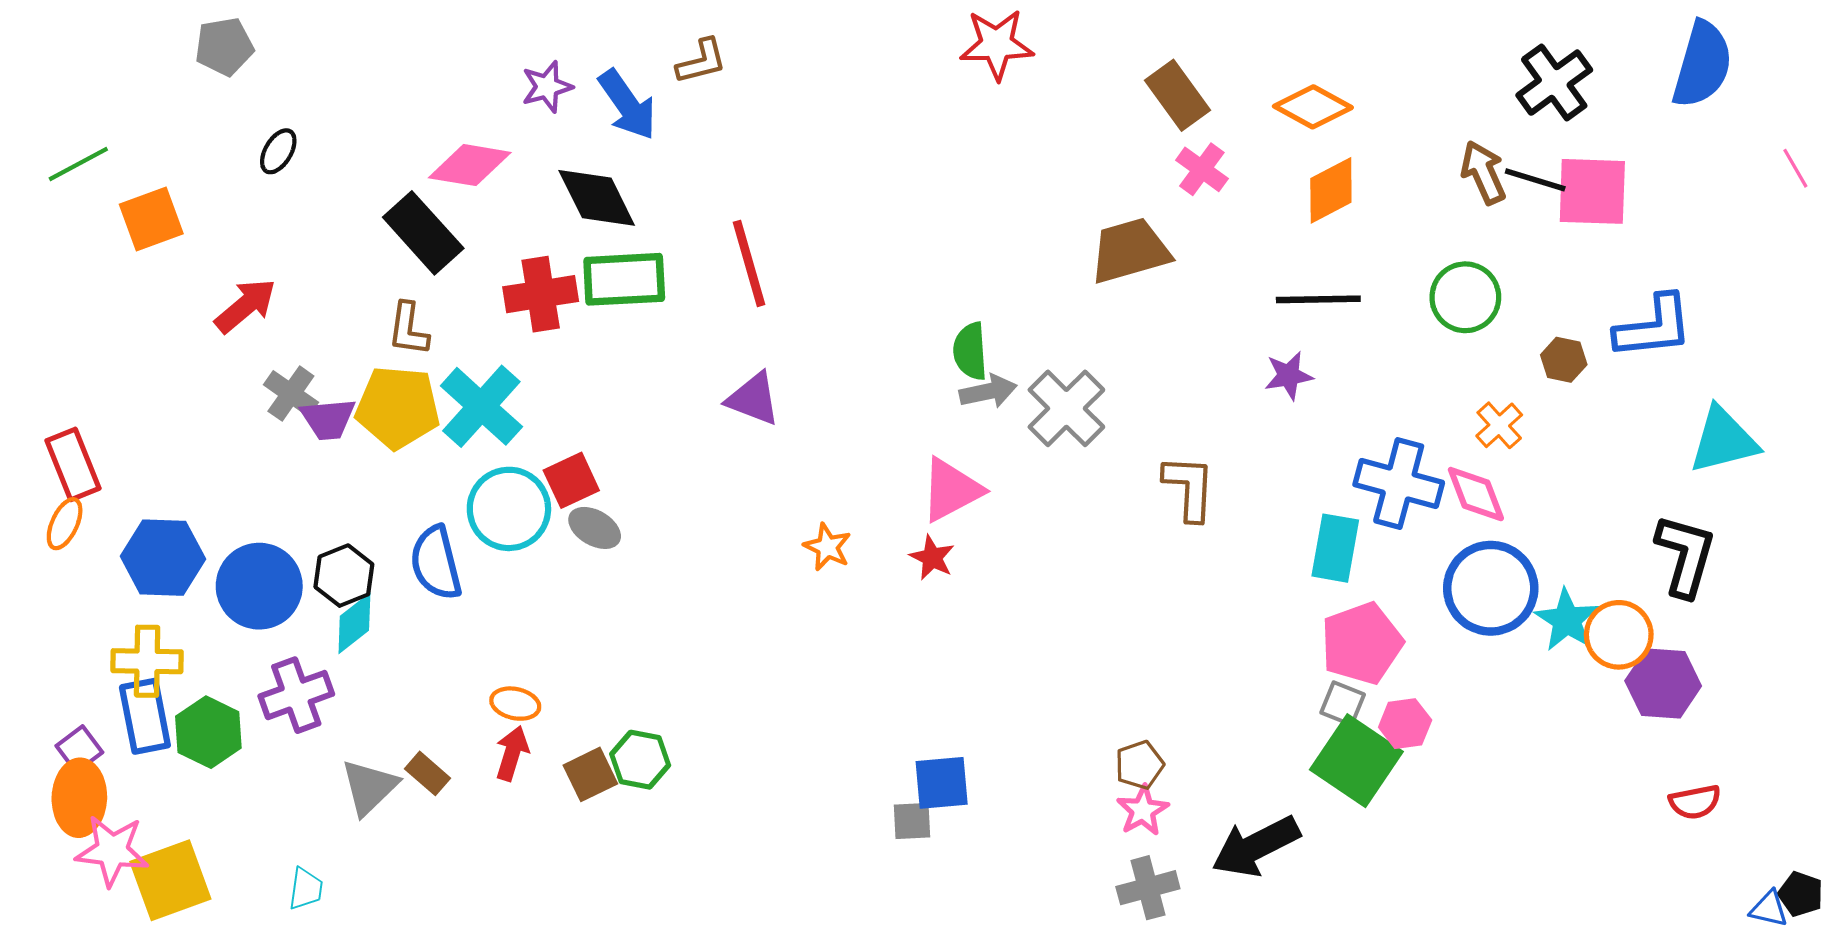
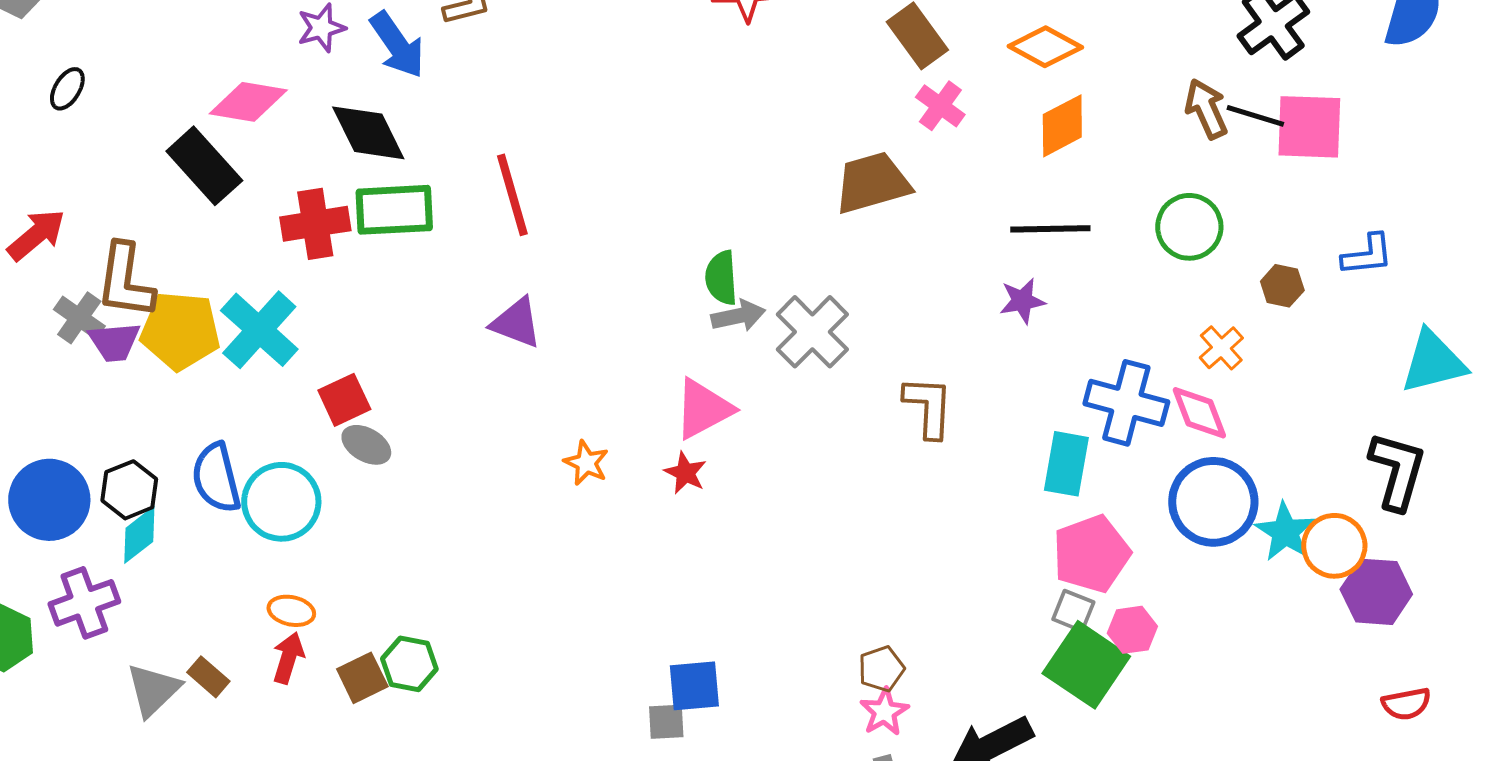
blue L-shape: (1654, 327) -> (1367, 255), size x0.7
brown L-shape: (408, 329) -> (125, 281), moved, size x1.5
cyan circle: (509, 509) -> (281, 502), moved

